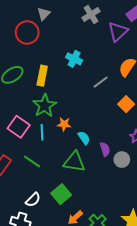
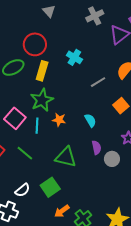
gray triangle: (44, 14) -> (49, 11), turned -32
red circle: (27, 32) -> (35, 44), moved
cyan semicircle: (84, 138) -> (90, 120), moved

